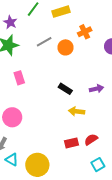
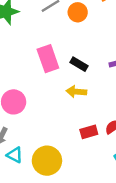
pink rectangle: (19, 78) -> (48, 59), moved, size x1.5
yellow arrow: (76, 111) -> (76, 92), moved

